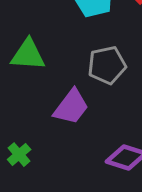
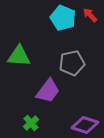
green cross: (19, 155) -> (31, 123), moved

